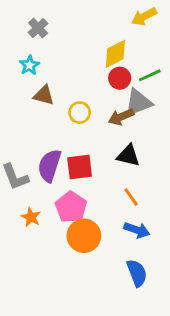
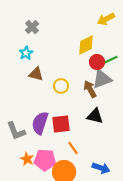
red circle: (120, 78) -> (97, 62), moved
brown arrow: (121, 117) -> (90, 89), turned 84
orange line: (131, 197) -> (73, 148), moved
pink pentagon: (71, 207) -> (45, 160), moved, turned -30

